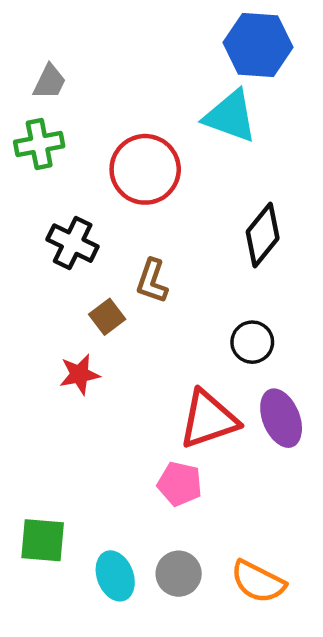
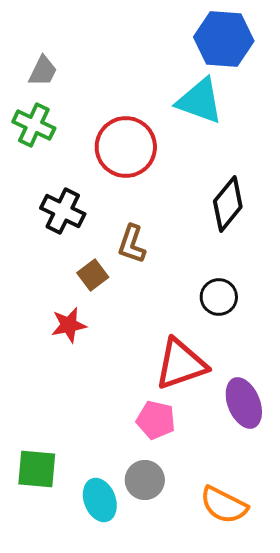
green cross: (39, 144) -> (34, 125), turned 36
purple ellipse: (281, 418) -> (244, 403), moved
gray circle: (179, 574) -> (145, 480), moved

